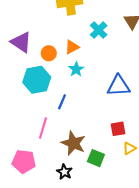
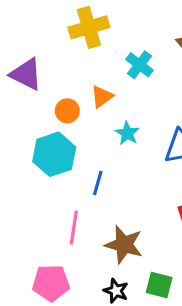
purple triangle: (21, 42) -> (26, 74), moved
cyan star: (76, 69) -> (127, 133), moved
green square: (96, 158) -> (159, 285), moved

